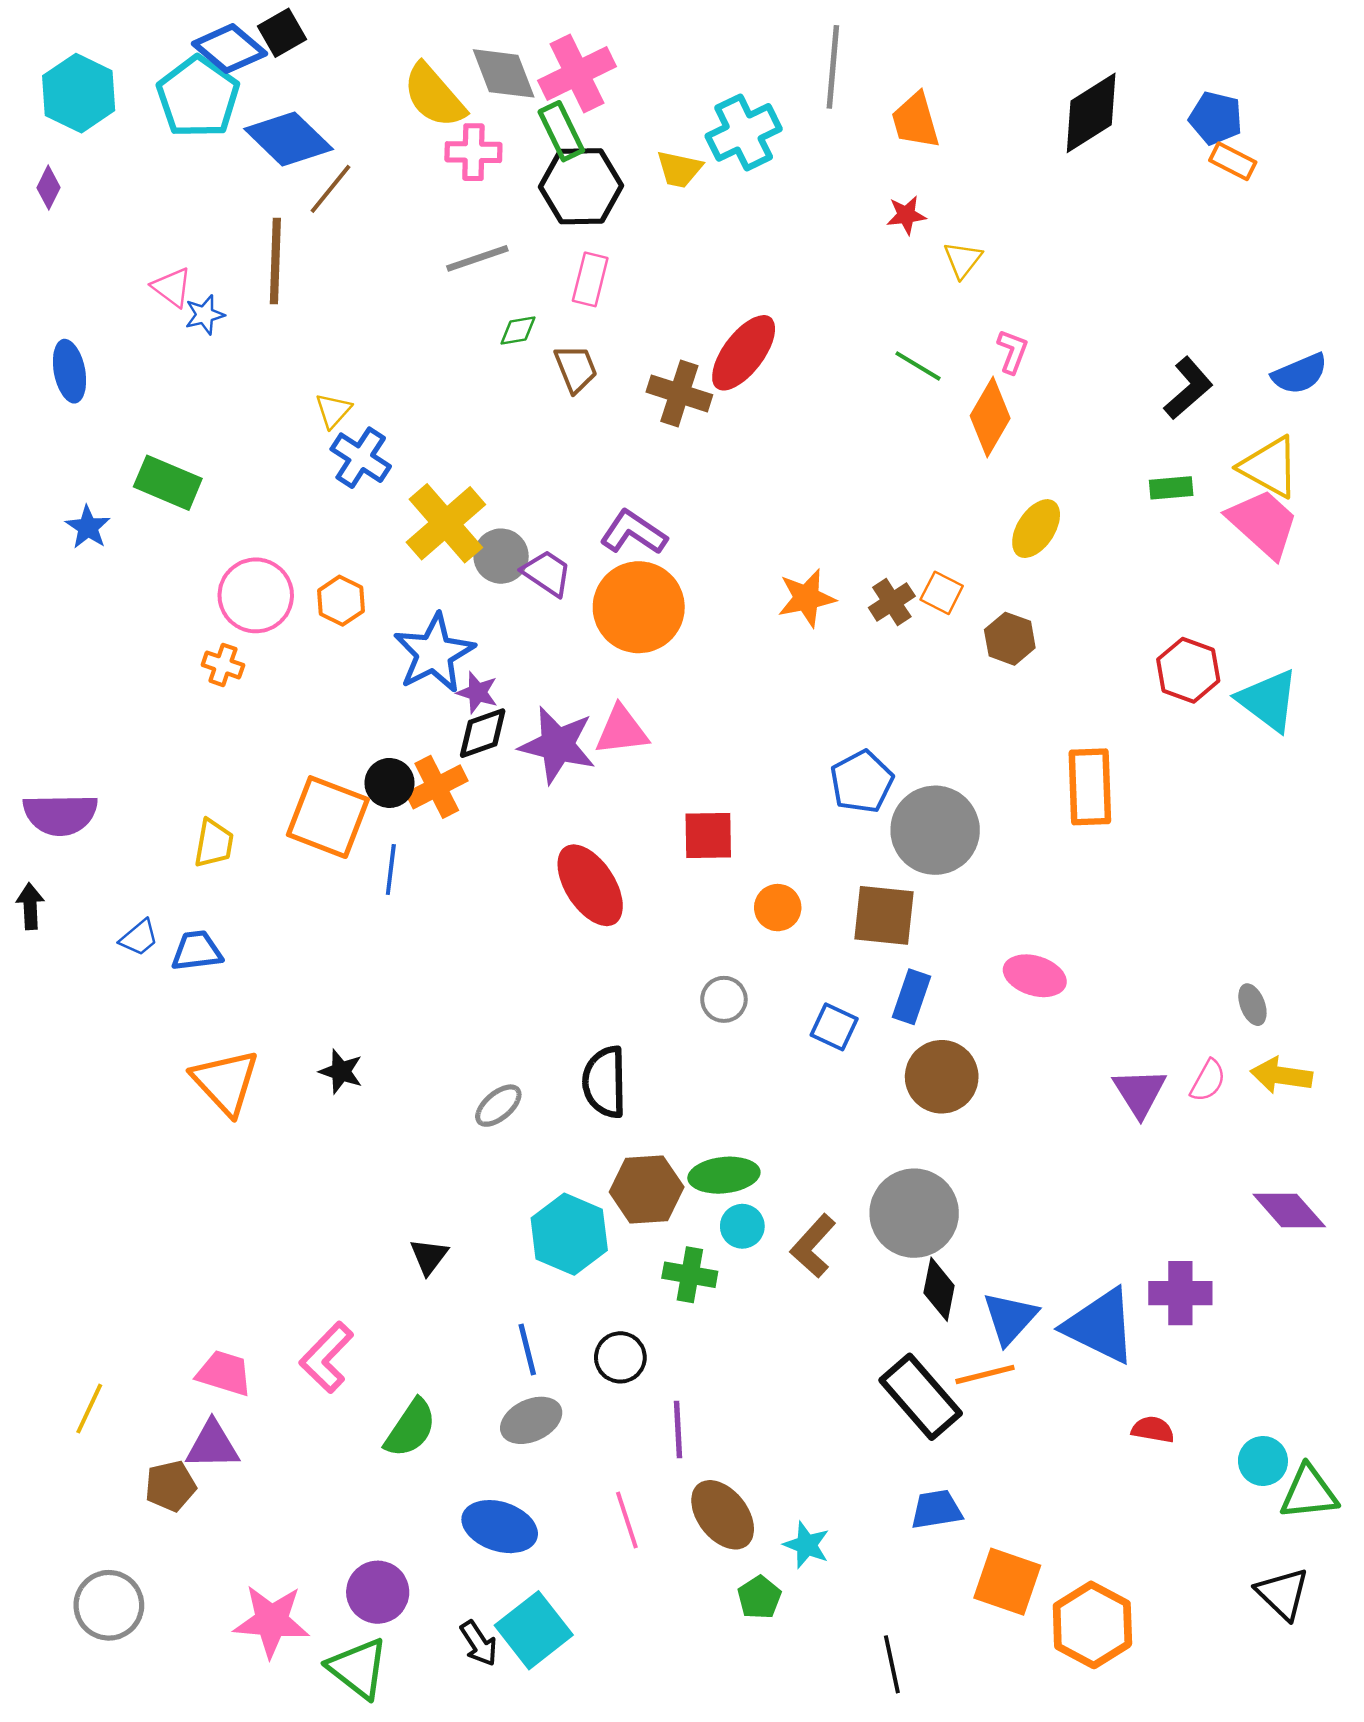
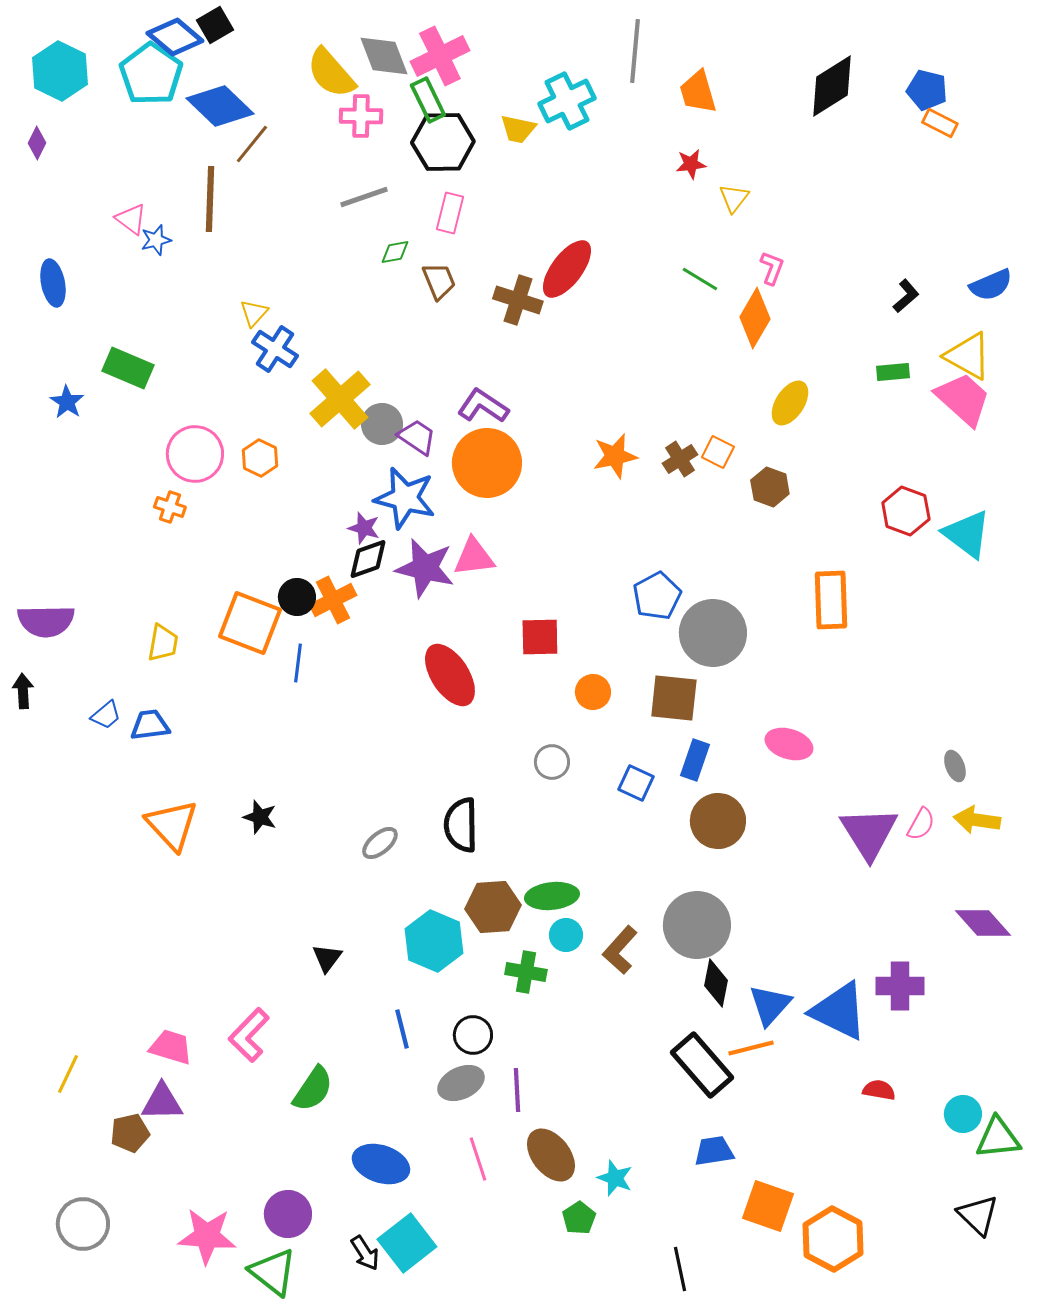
black L-shape: (1188, 388) -> (906, 296), size x0.7
blue star: (434, 653) -> (405, 498), moved, turned -30
purple triangle: (1140, 1092) -> (869, 833), size x1.4
gray ellipse: (531, 1420) -> (461, 1083), moved

